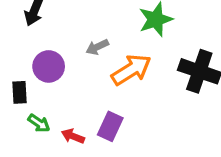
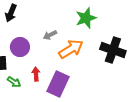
purple rectangle: (110, 126) -> (58, 84), size x1.4
red arrow: (73, 136) -> (36, 74), moved, turned 64

